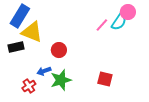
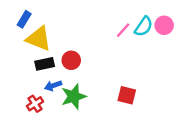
pink circle: (128, 12) -> (164, 25), moved
blue rectangle: (20, 16) -> (24, 19), size x0.6
black rectangle: (16, 47) -> (45, 64), moved

